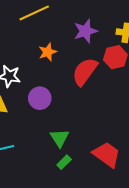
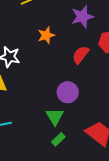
red semicircle: (85, 72) -> (81, 55), size x0.7
purple circle: (40, 98) -> (68, 92), moved

